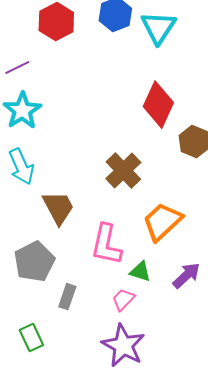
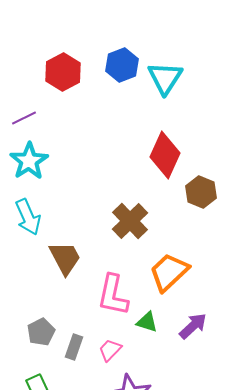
gray pentagon: (34, 262) -> (41, 332), moved, size x0.7
pink trapezoid: (123, 300) -> (110, 350), moved

